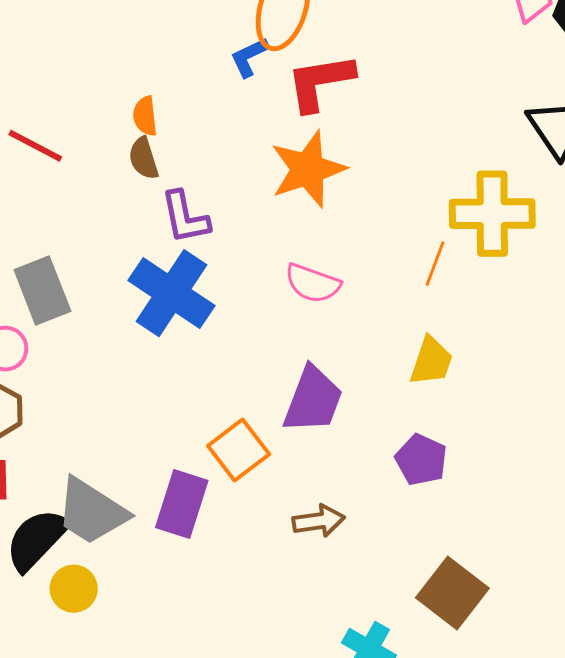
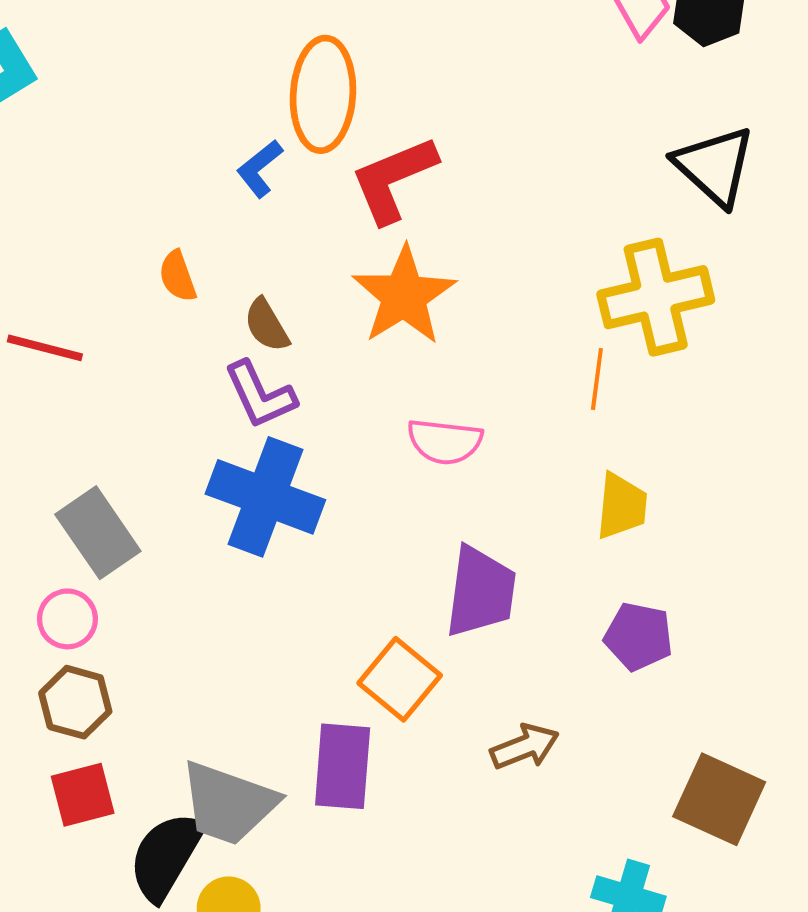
blue L-shape: (249, 57) -> (260, 169), moved
brown semicircle: (144, 158) -> (267, 325), moved

